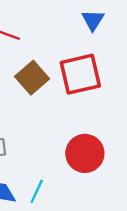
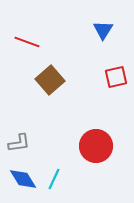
red square: (80, 74) -> (116, 77), moved, size x0.6

